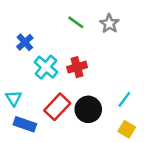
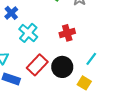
red cross: (77, 67) -> (67, 33), moved
yellow square: (127, 129) -> (84, 83), moved

